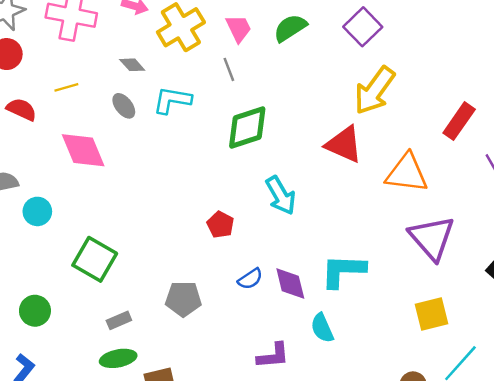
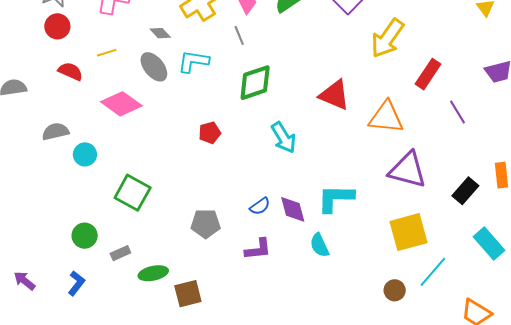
yellow arrow: (374, 90) -> (387, 38), moved
gray ellipse: (124, 106) -> (154, 67), size x1.4
pink diamond: (83, 150) -> (121, 104), turned -30
red pentagon: (220, 225) -> (210, 133), moved, turned 30
purple triangle: (432, 238) -> (408, 170), turned -33
yellow square: (431, 314) -> (409, 232), size x1.4
gray rectangle: (119, 320) -> (120, 253), moved
purple L-shape: (273, 356) -> (258, 249), moved

